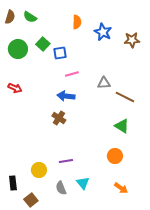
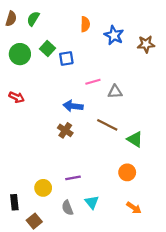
green semicircle: (30, 17) -> (33, 19), turned 88
pink line: (72, 74) -> (93, 82), moved
brown line: (125, 97) -> (107, 125), moved

